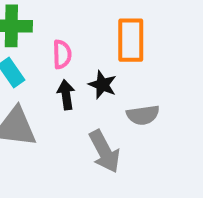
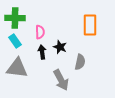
orange rectangle: (131, 40) -> (90, 25), moved
gray semicircle: (143, 115) -> (80, 62), turned -70

